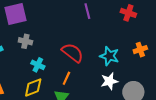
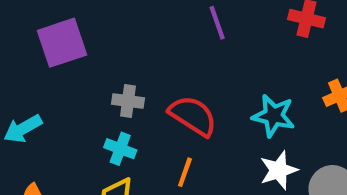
gray cross: (25, 41) -> (128, 101), moved

